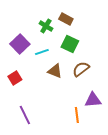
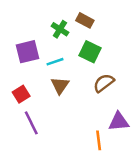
purple square: (20, 44) -> (27, 52), turned 30
brown triangle: (55, 71) -> (60, 85), moved, turned 42
purple line: (25, 115) -> (31, 123), moved

